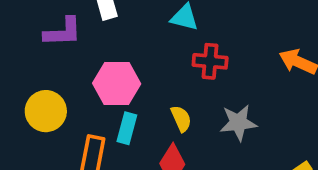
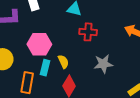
yellow semicircle: (181, 119) -> (63, 62), moved

